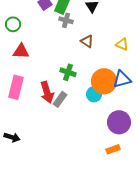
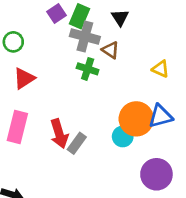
gray cross: (66, 20) -> (85, 36), size x1.5
brown triangle: (87, 41) -> (111, 50), moved
red triangle: (21, 51) -> (24, 78), turned -36
green cross: (68, 72) -> (88, 69), moved

